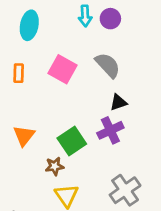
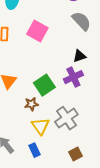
gray semicircle: (108, 65) -> (81, 21), moved
gray cross: (125, 190) -> (66, 118), moved

